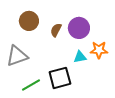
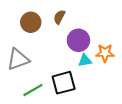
purple circle: (79, 28) -> (78, 40), moved
brown semicircle: (56, 30) -> (59, 17), moved

